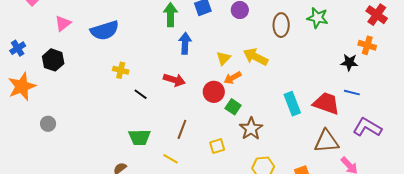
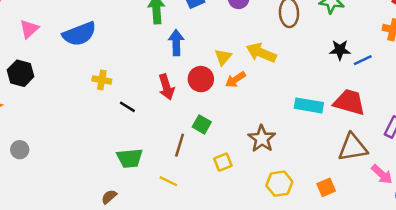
black star: (349, 62) -> (340, 50), moved
red arrow: (174, 80) -> (166, 87), turned 60
red circle: (214, 92) -> (201, 79), moved
blue line: (352, 93) -> (363, 60), moved, turned -35
cyan rectangle: (292, 104) -> (309, 105), turned -55
green square: (233, 107) -> (202, 124), moved

